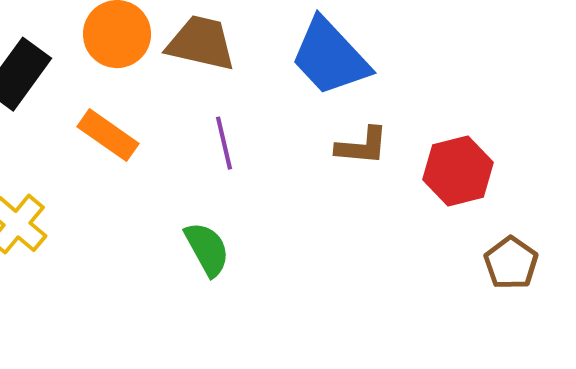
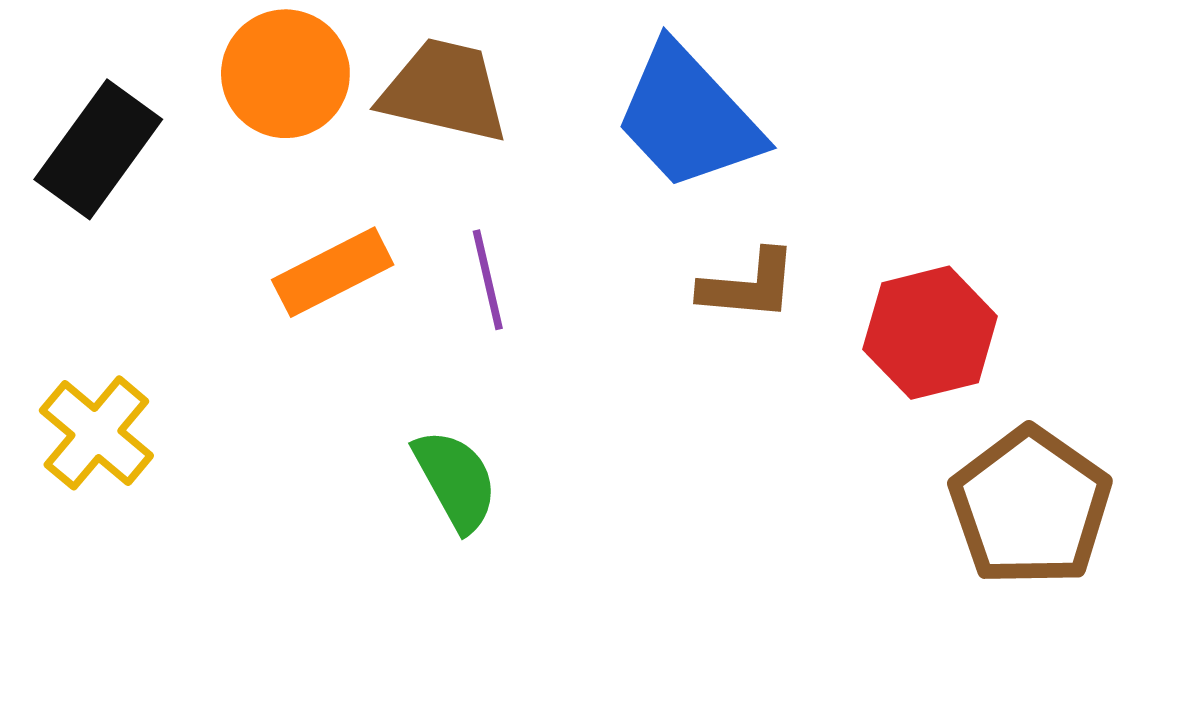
orange rectangle: (108, 135) -> (333, 272), moved, turned -62
brown pentagon: (511, 263) -> (1030, 507), size x1.6

